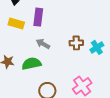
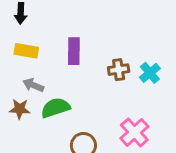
purple rectangle: (38, 17) -> (74, 51), moved
gray arrow: (43, 44) -> (33, 85), moved

